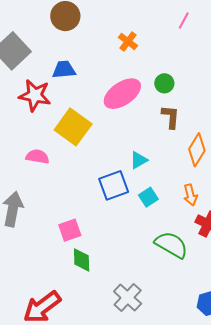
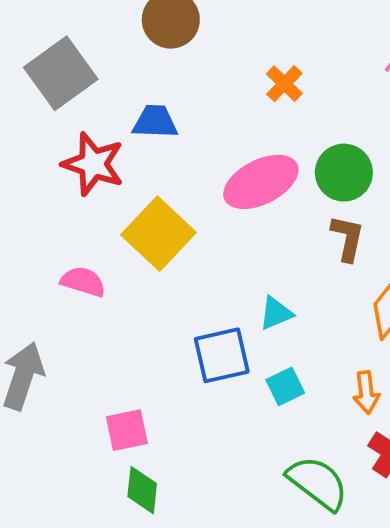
green circle: (164, 83) -> (344, 173), size x1.5

